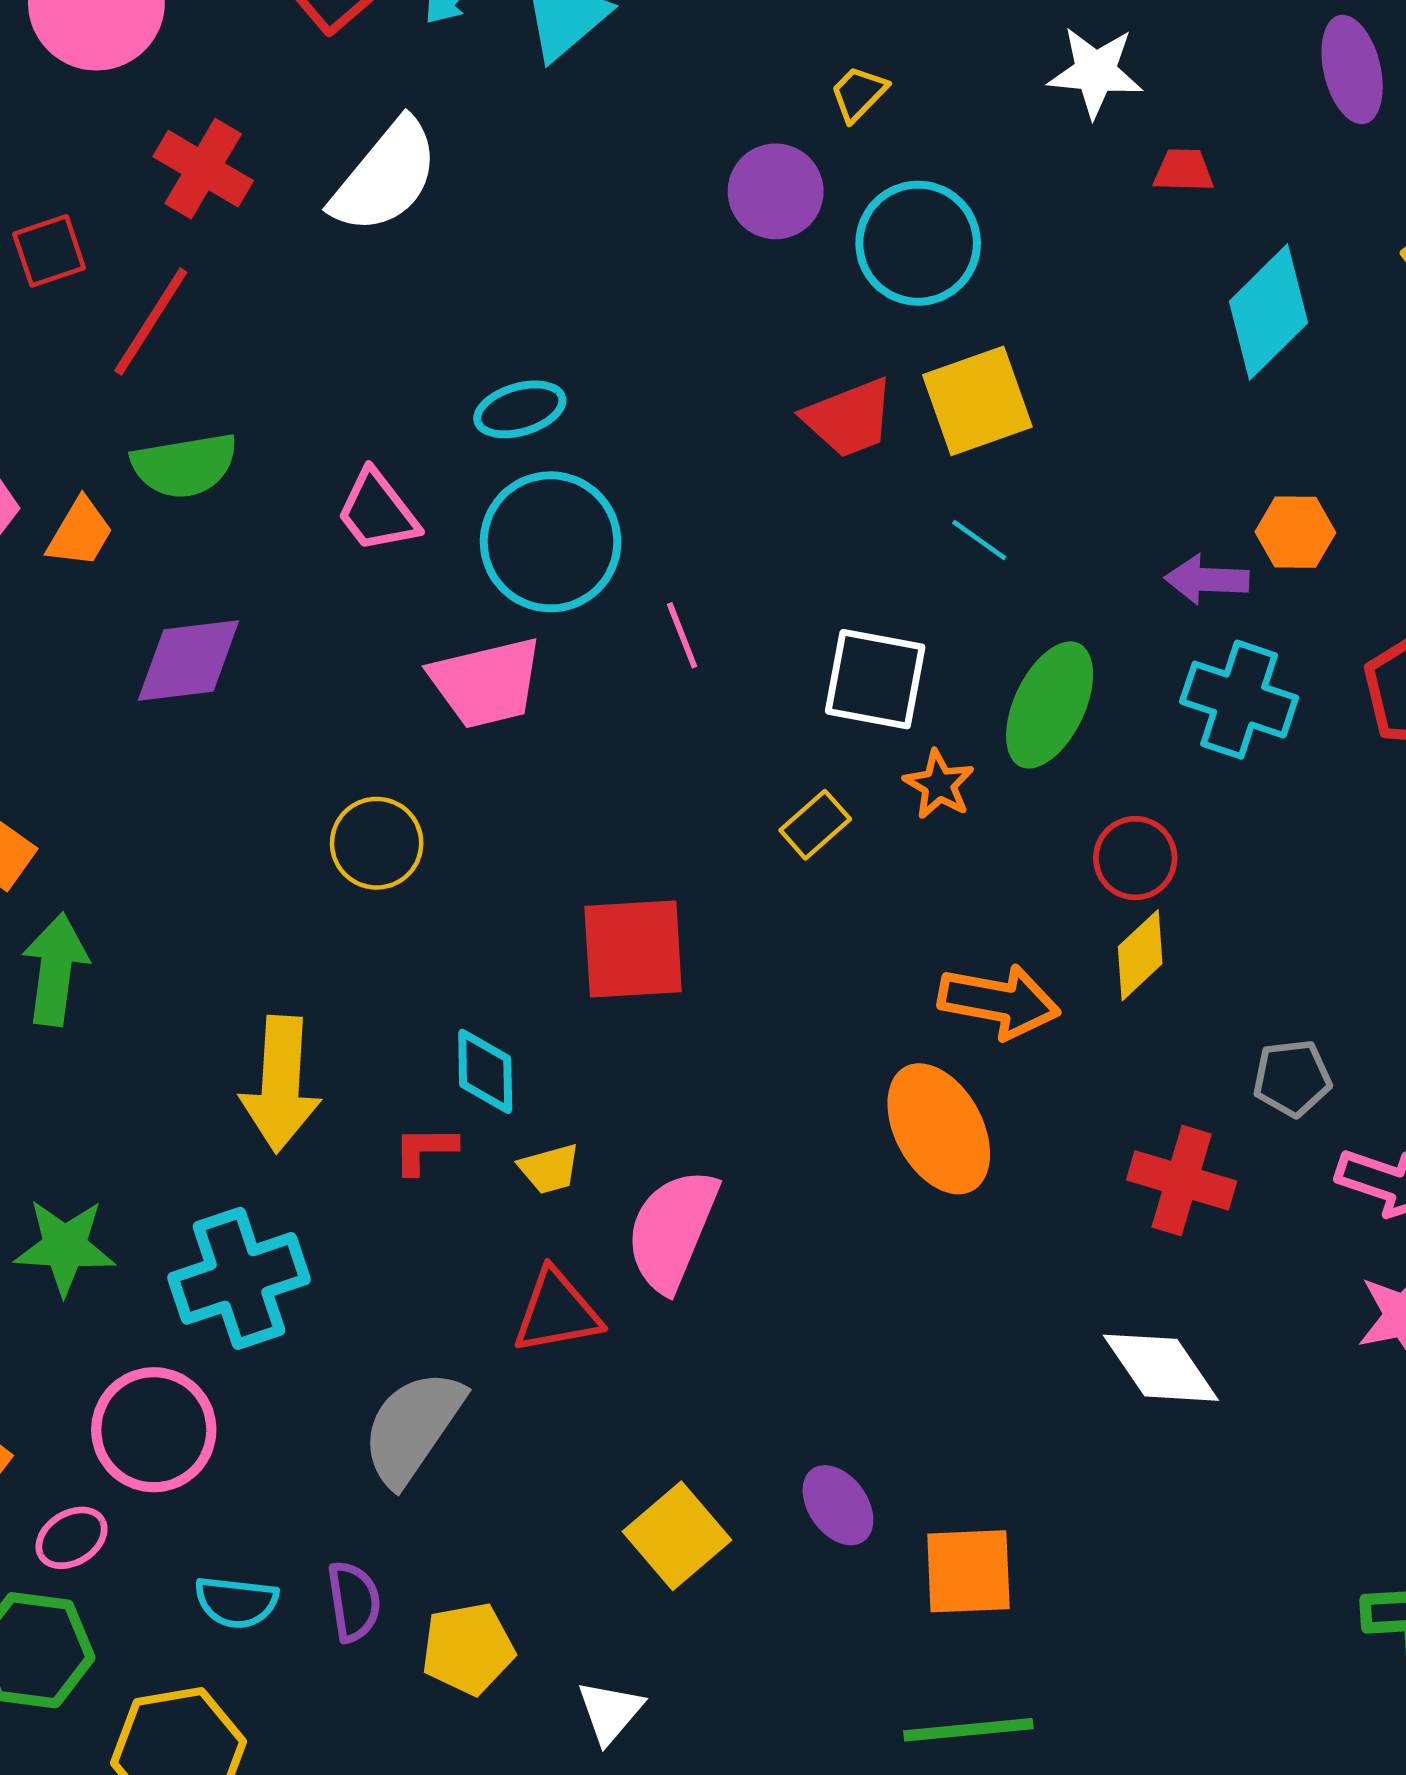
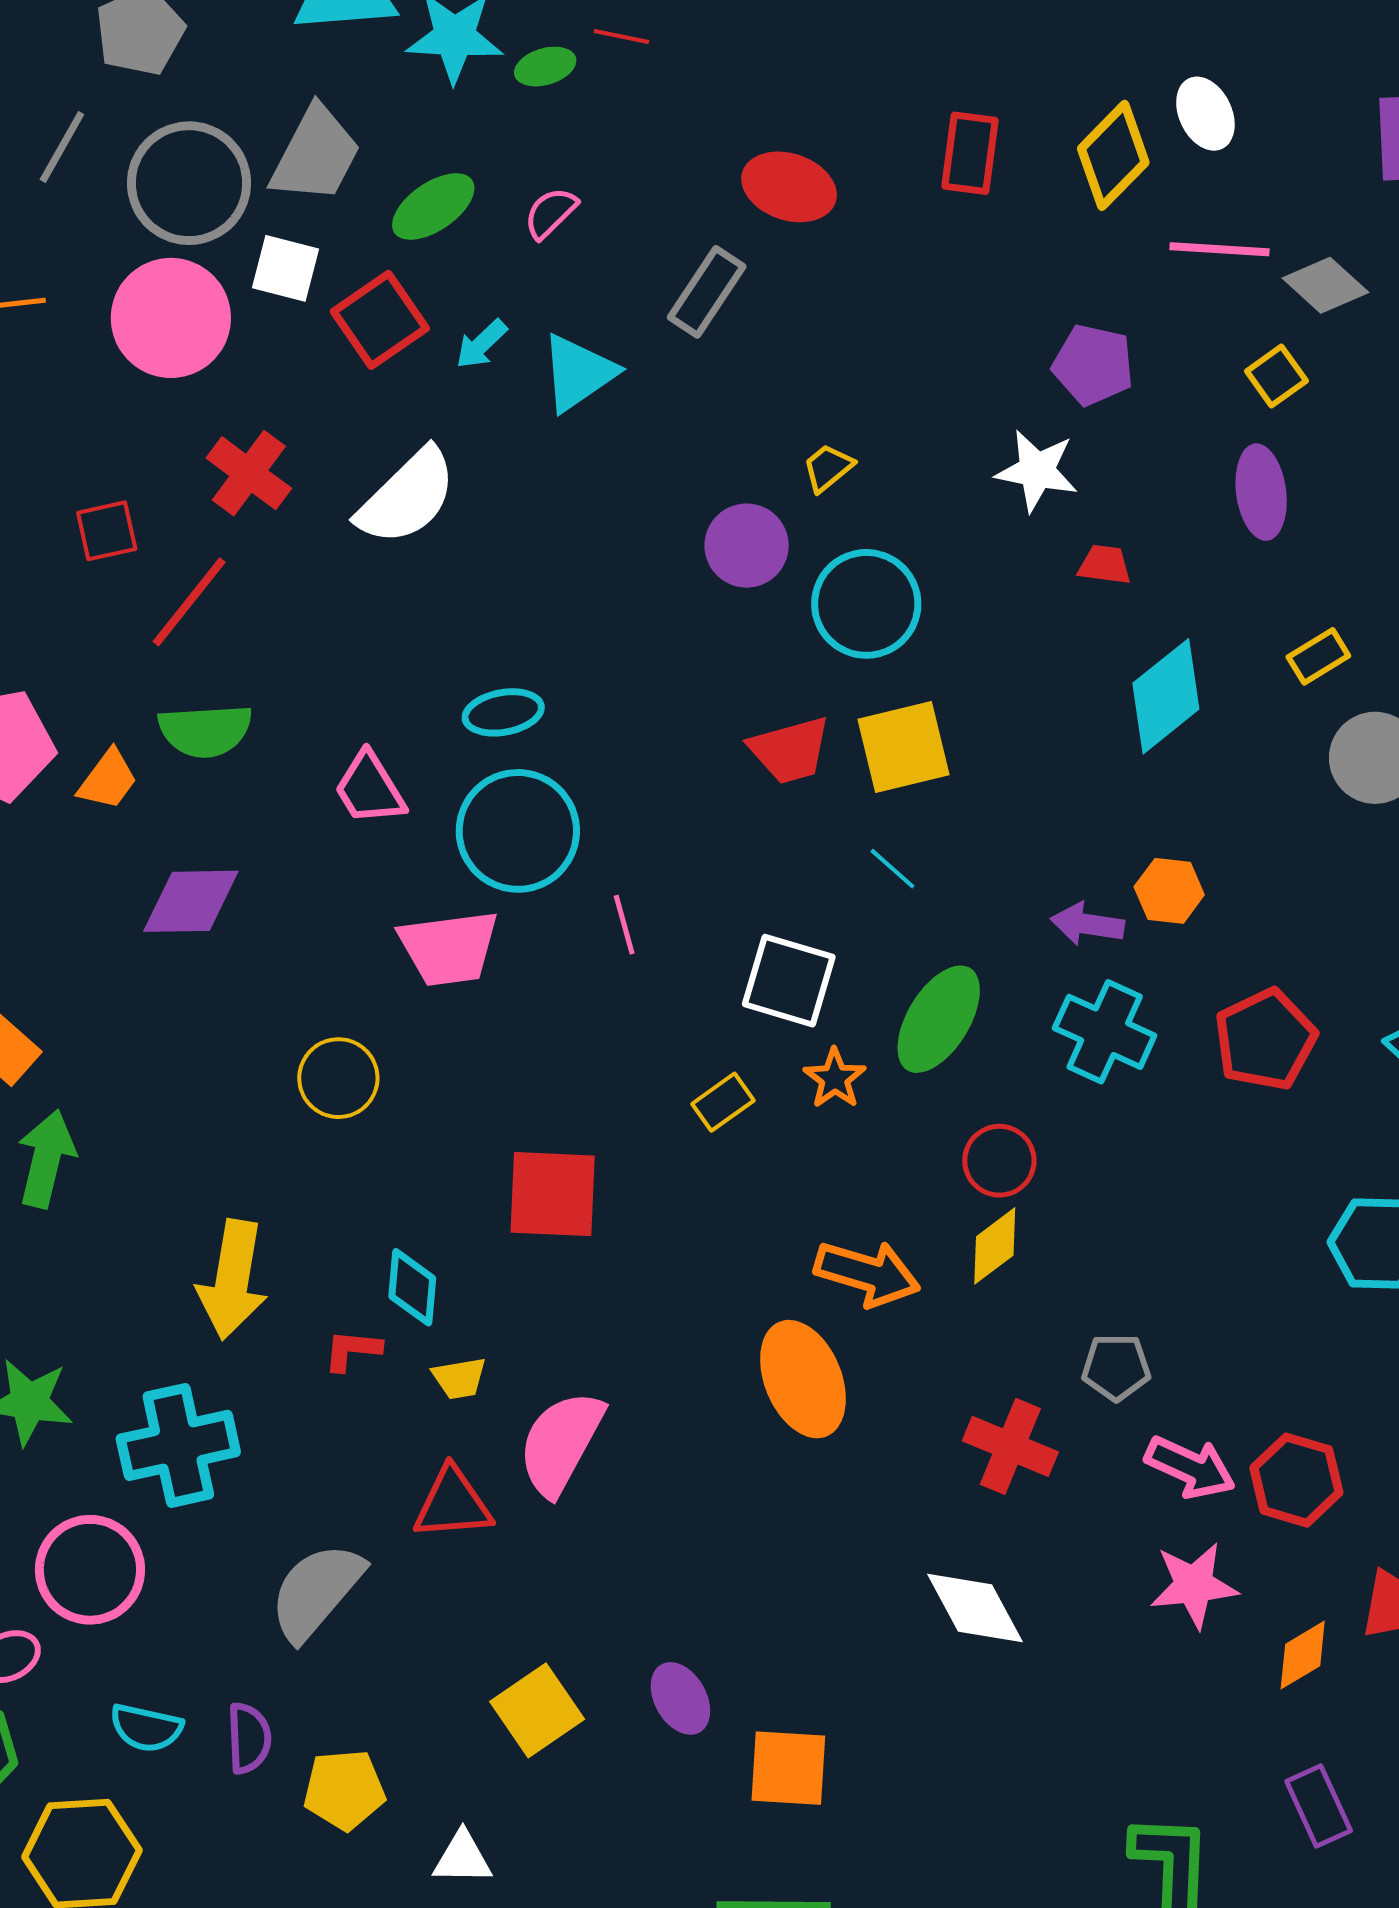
white triangle: (610, 1712) -> (462, 1858), turned 44

